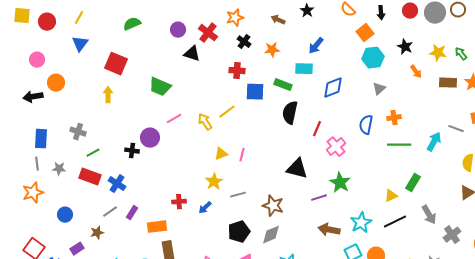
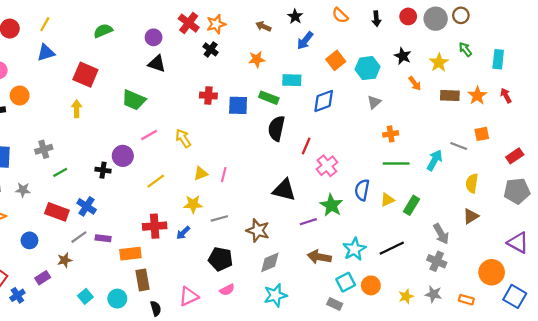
red cross: (208, 33) -> (189, 23), moved
orange square: (365, 33) -> (336, 60), moved
black cross: (244, 42) -> (211, 49), moved
blue triangle: (80, 44) -> (46, 53), turned 36
blue arrow: (316, 46) -> (305, 41), moved
yellow star: (438, 53) -> (439, 63), turned 30
black triangle: (192, 54) -> (157, 64), moved
green arrow: (461, 54) -> (465, 49), moved
red cross: (237, 71) -> (208, 96), moved
yellow line: (227, 112) -> (156, 181), moved
blue semicircle: (366, 125) -> (362, 190), moved
gray cross: (78, 132) -> (44, 149), turned -35
red rectangle: (90, 177) -> (57, 212), moved
yellow star: (214, 182) -> (193, 204), turned 30
yellow triangle: (391, 196) -> (387, 200), moved
red cross: (179, 202) -> (155, 226), size x1.5
purple rectangle: (132, 213) -> (103, 238), turned 64
gray arrow: (429, 215) -> (441, 234), moved
black pentagon: (239, 232) -> (220, 259), turned 30
gray diamond: (271, 235) -> (270, 262), moved
gray cross: (452, 235) -> (437, 261), moved, turned -30

